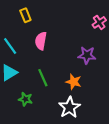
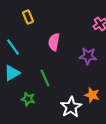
pink semicircle: (41, 41) -> (54, 42), moved
orange star: (74, 82) -> (92, 95), moved

